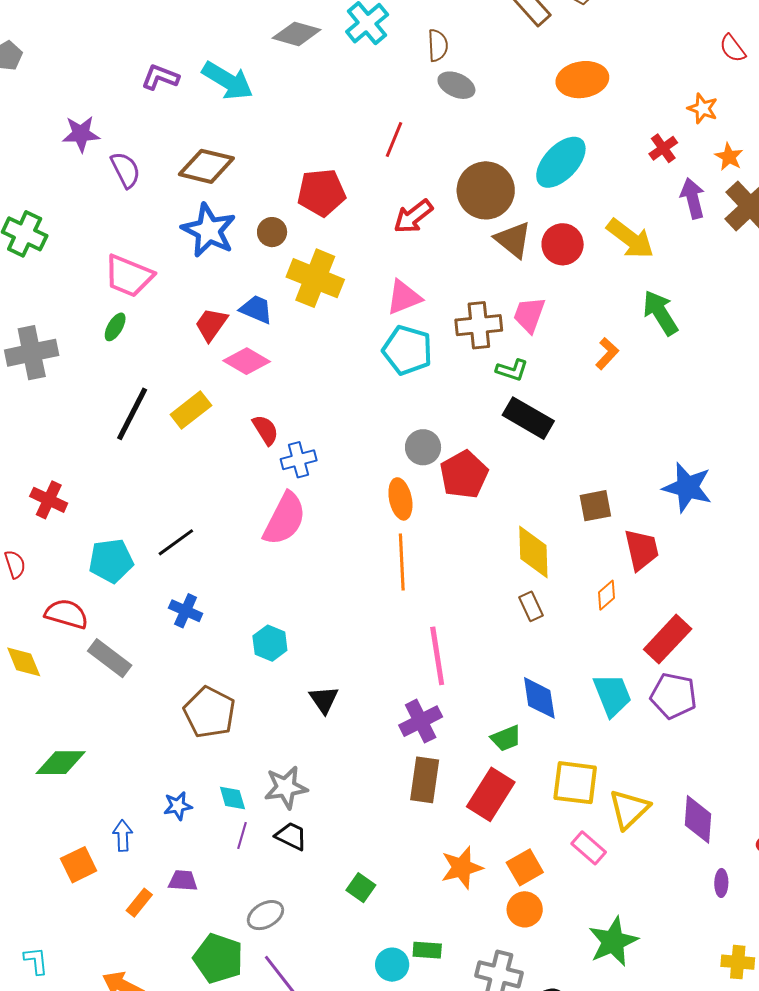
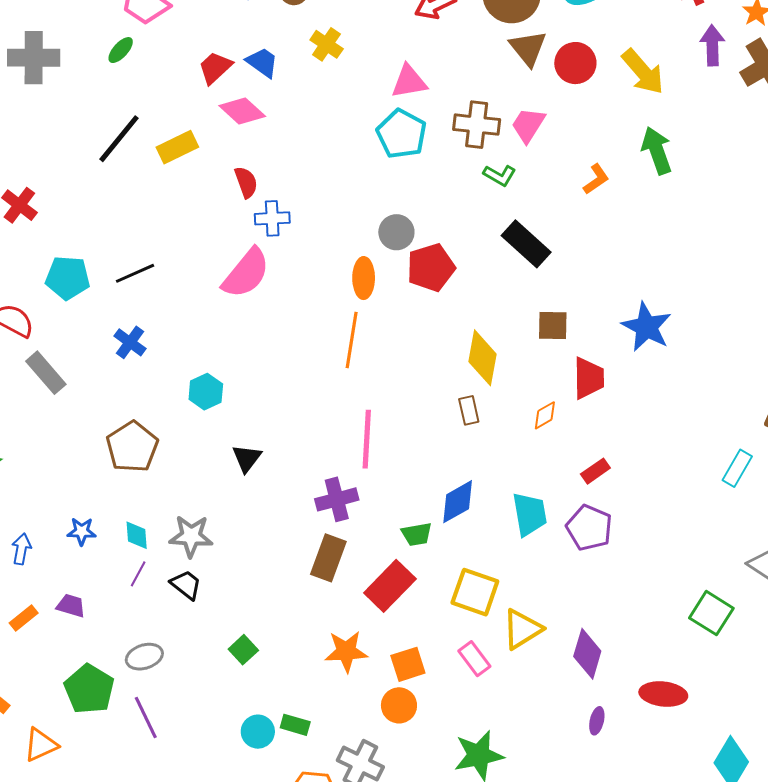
yellow cross: (315, 278) -> (327, 44), size x0.6
black rectangle: (528, 418) -> (526, 244), moved
red rectangle: (668, 639) -> (595, 471), size x0.6
blue diamond: (539, 698) -> (458, 502), turned 57

